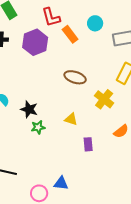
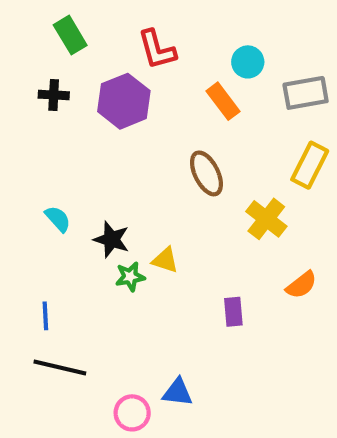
orange rectangle: (70, 34) -> (223, 101), moved
brown ellipse: (75, 77) -> (206, 173), turned 45
yellow triangle: (71, 119) -> (165, 260), moved

